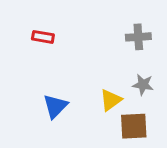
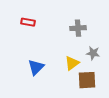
gray cross: (138, 37) -> (78, 28), moved

